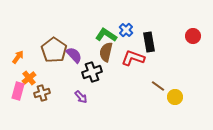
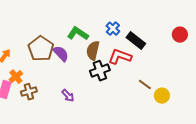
green L-shape: (106, 35) -> (78, 34), moved
black rectangle: (149, 42) -> (136, 41), turned -42
black cross: (92, 72) -> (100, 71), moved

